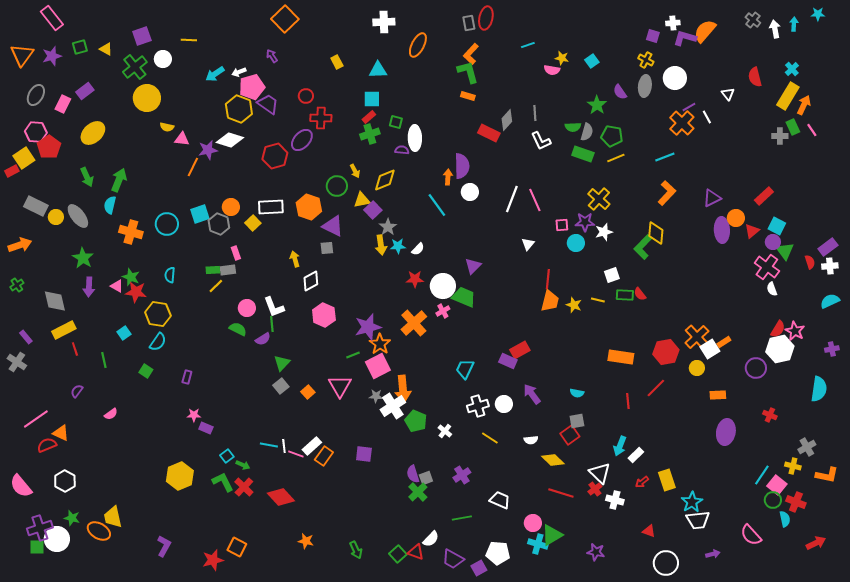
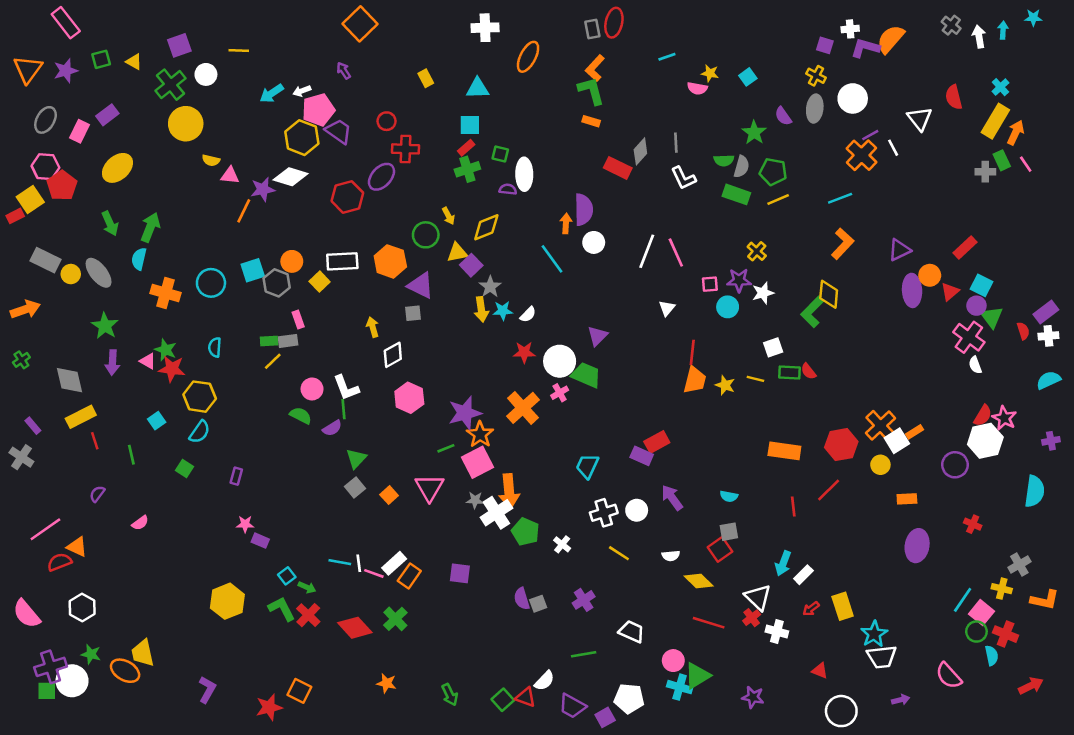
white triangle: (728, 94) -> (920, 119), size x1.5
yellow cross: (599, 199) -> (757, 251), size x0.7
green cross: (418, 492) -> (395, 619), moved

